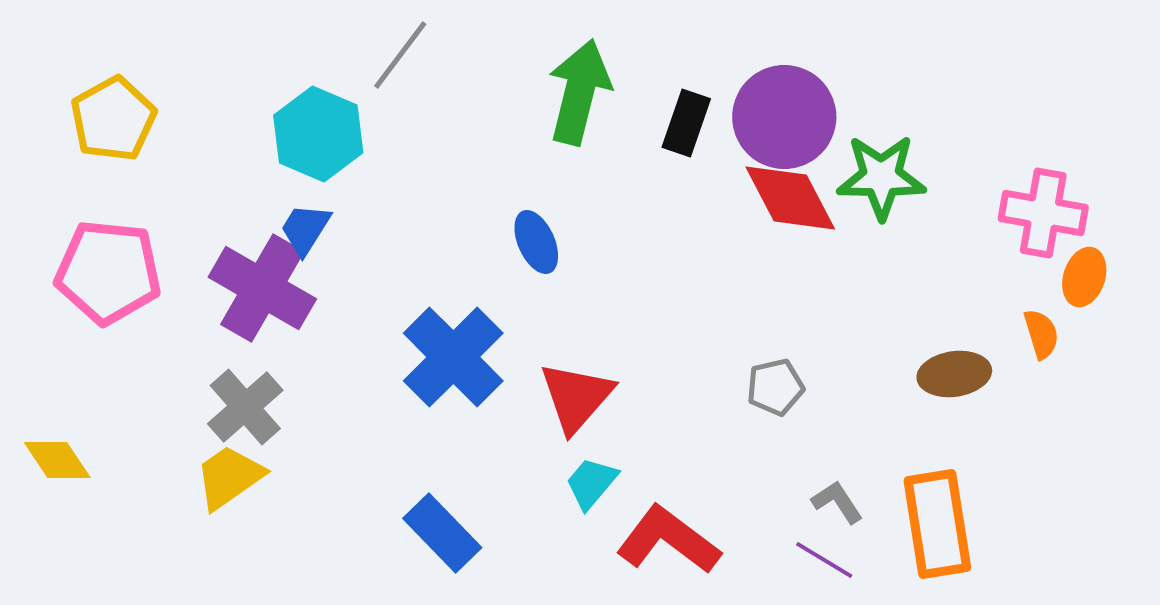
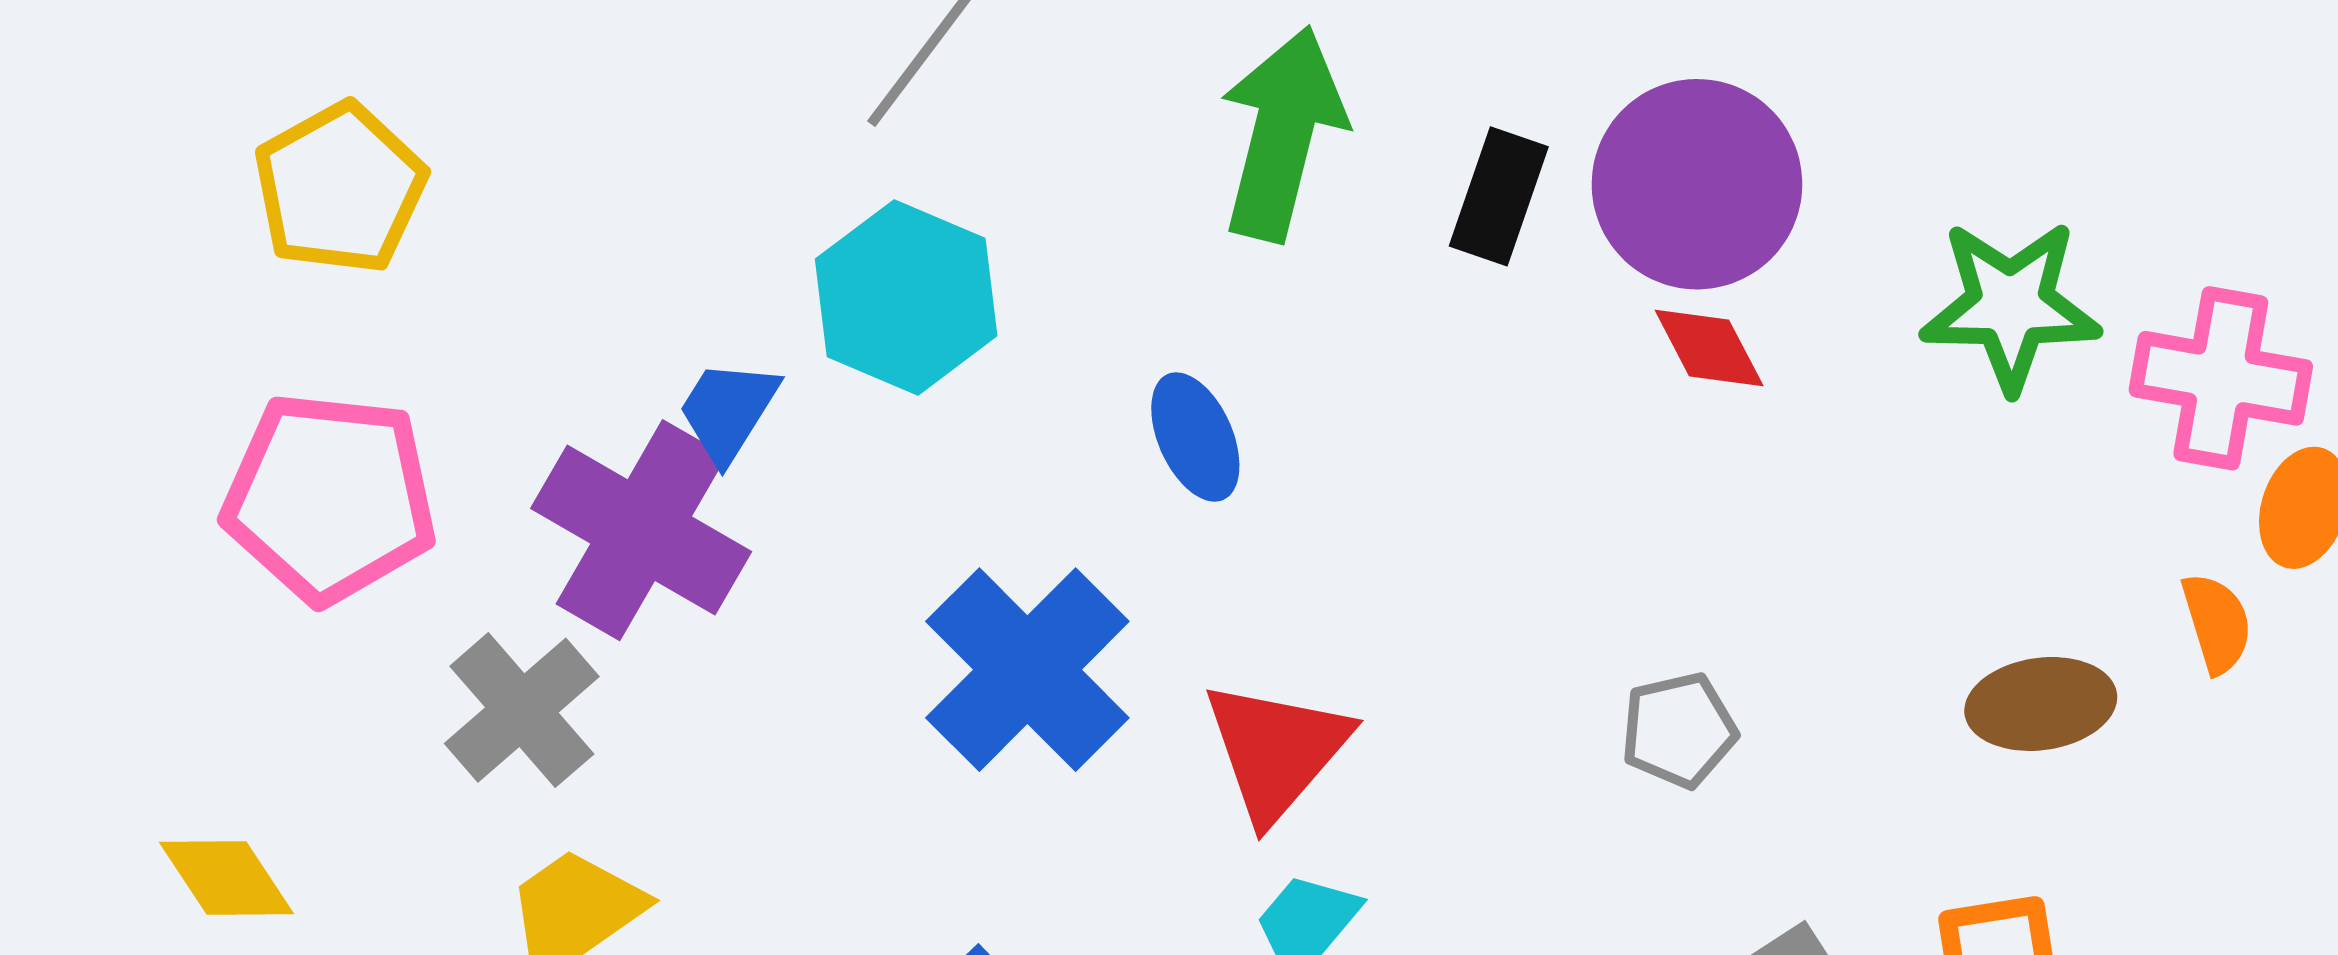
cyan hexagon: (318, 134) -> (906, 297), moved
green star: (881, 177) -> (2010, 306), moved
red diamond: (790, 198) -> (1709, 348), size x0.6
gray cross: (245, 407) -> (522, 710), moved

